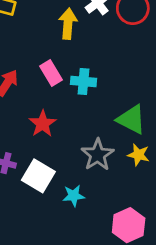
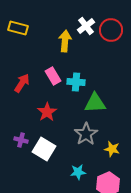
green triangle: (131, 119) -> (95, 103), moved, turned -30
yellow star: (138, 155) -> (112, 149), moved
cyan star: (74, 196) -> (78, 172), moved

